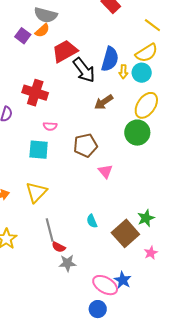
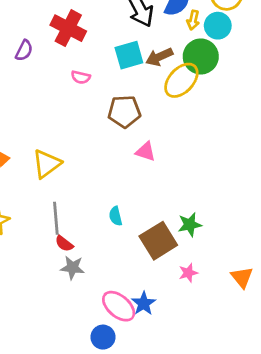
yellow ellipse: (146, 105) -> (181, 80), moved
green circle: (137, 133) -> (201, 56), moved
cyan square: (39, 150) -> (129, 55), moved, turned -30
pink triangle: (105, 171) -> (145, 151), turned -42

